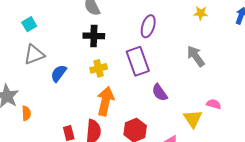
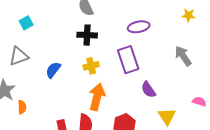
purple ellipse: (148, 26) -> (139, 27), turned 60
gray triangle: (34, 55) -> (19, 56), moved
yellow triangle: (193, 119) -> (167, 116), moved

